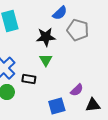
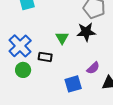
black star: (46, 37) -> (86, 32), moved

